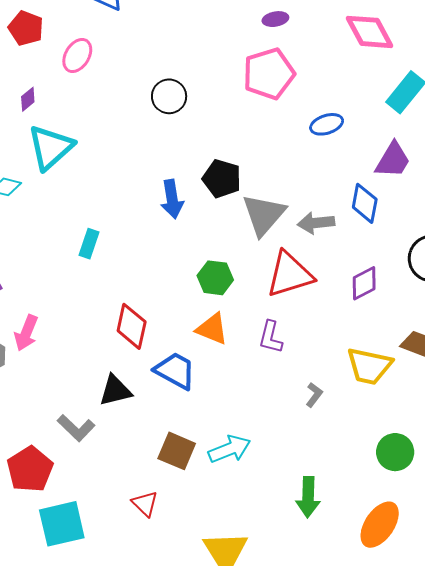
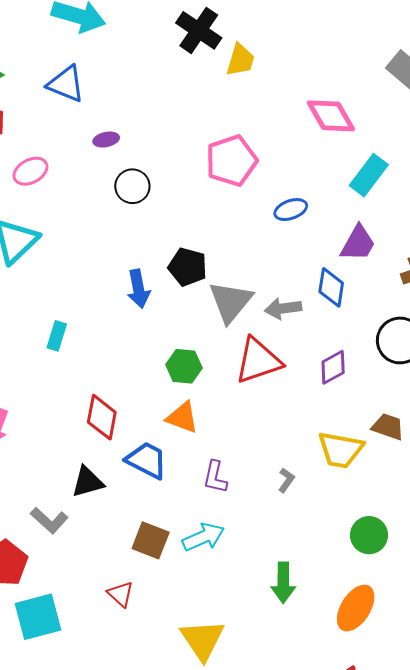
purple ellipse: (275, 19) -> (106, 140), moved
pink ellipse: (77, 55) -> (31, 171), moved, turned 32
purple L-shape: (271, 337) -> (215, 477), moved

